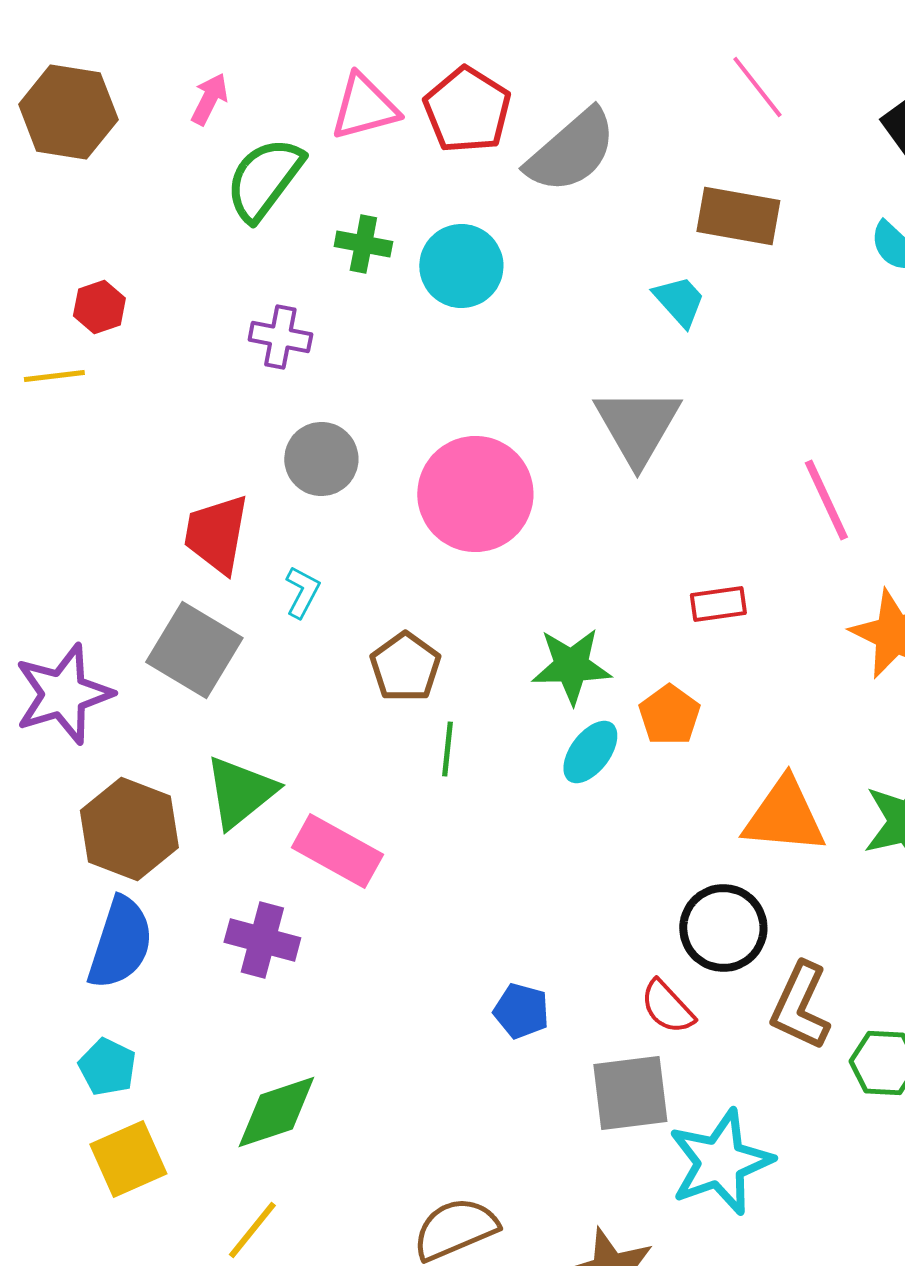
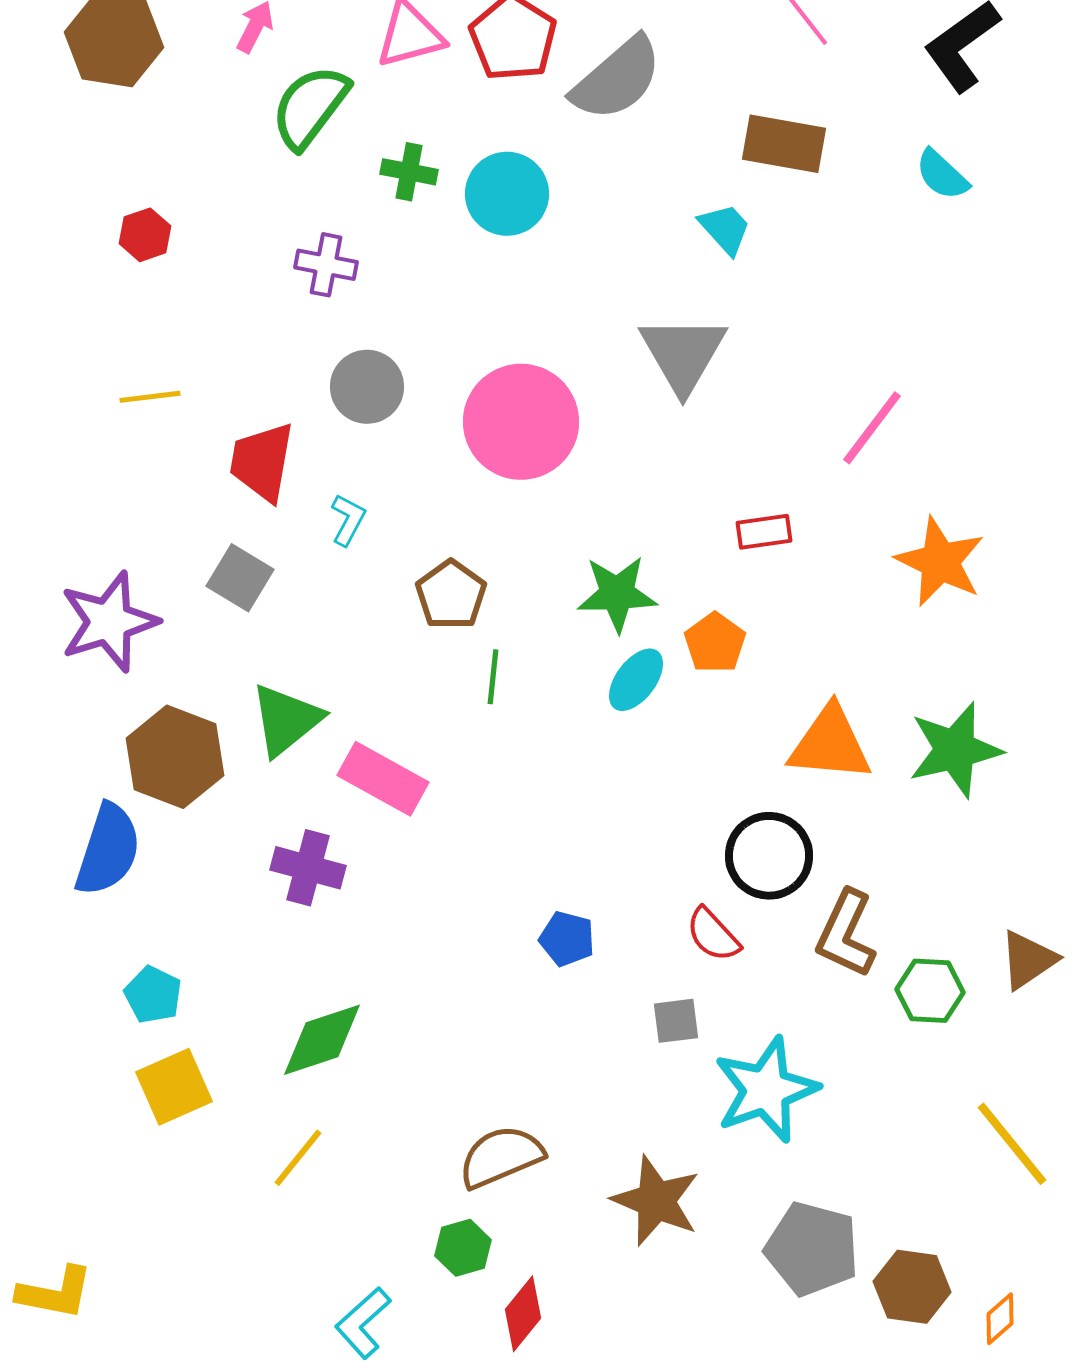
yellow line: (54, 376) -> (150, 397), moved
pink line: (826, 500) -> (872, 428), turned 62
gray square: (194, 650) -> (240, 578), size x0.7
blue semicircle: (120, 943) -> (108, 850), moved
gray square: (630, 1093) -> (676, 1021), size x0.6

